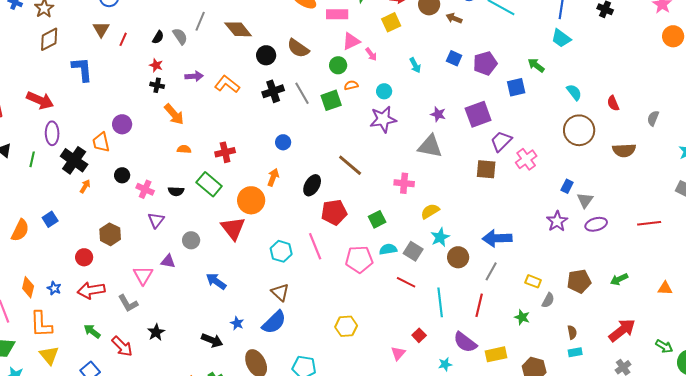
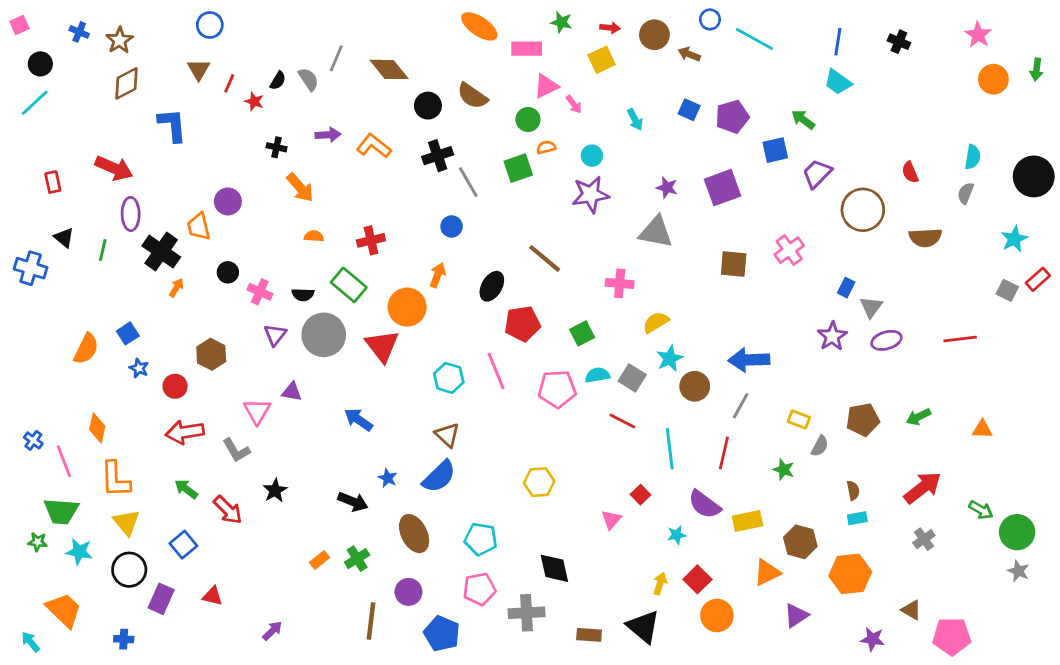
red star: (156, 65) -> (254, 101), moved
cyan semicircle: (574, 92) -> (973, 157), moved, turned 48
gray line: (302, 93) -> (468, 182), moved
purple trapezoid: (501, 141) -> (817, 174), moved
gray circle: (191, 240) -> (324, 335), moved, size x1.8
blue star: (54, 288) -> (139, 368), moved

